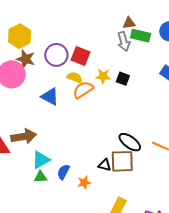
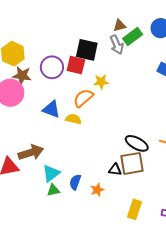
green rectangle: (141, 36) -> (133, 36), turned -42
yellow semicircle: (75, 77) -> (74, 119), moved
black square: (123, 79) -> (87, 50), moved, size x1.6

